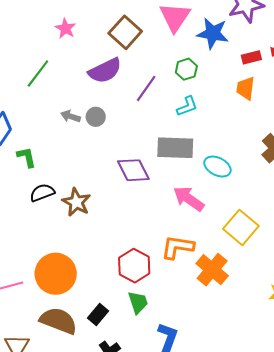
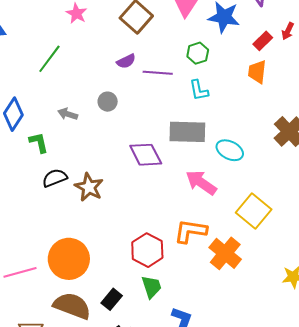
red rectangle: (251, 57) -> (263, 41), turned -30
purple semicircle: (105, 71) -> (126, 61), moved, size x0.6
purple line: (146, 88) -> (158, 73), turned 60
cyan L-shape: (187, 106) -> (199, 90), turned 100
gray arrow: (71, 116) -> (68, 114), moved

